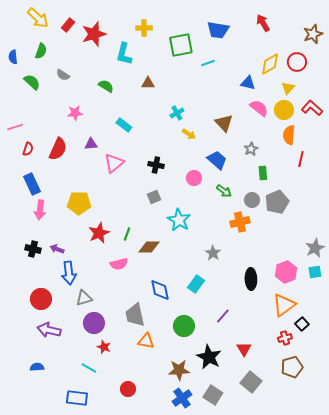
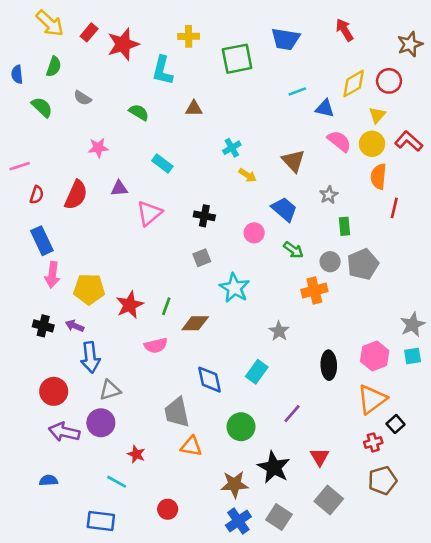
cyan line: (208, 63) -> (297, 91), moved
yellow pentagon: (79, 203) -> (89, 289), moved
purple circle: (94, 323) -> (101, 423), moved

